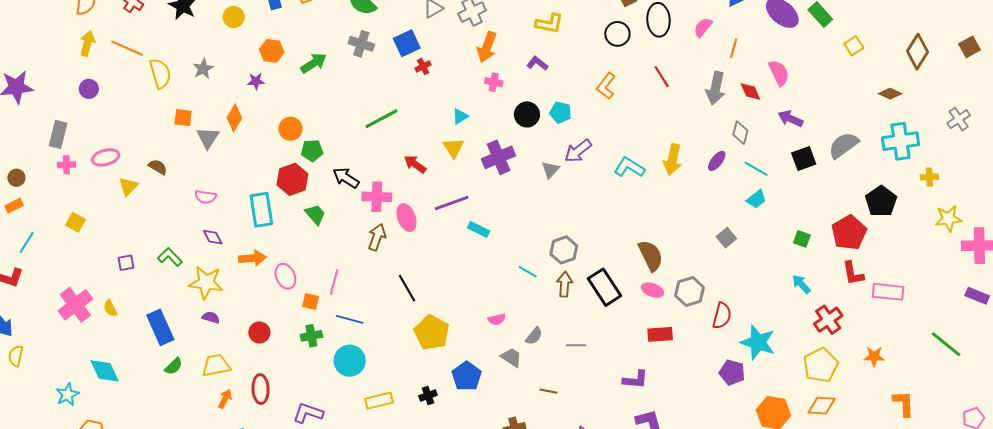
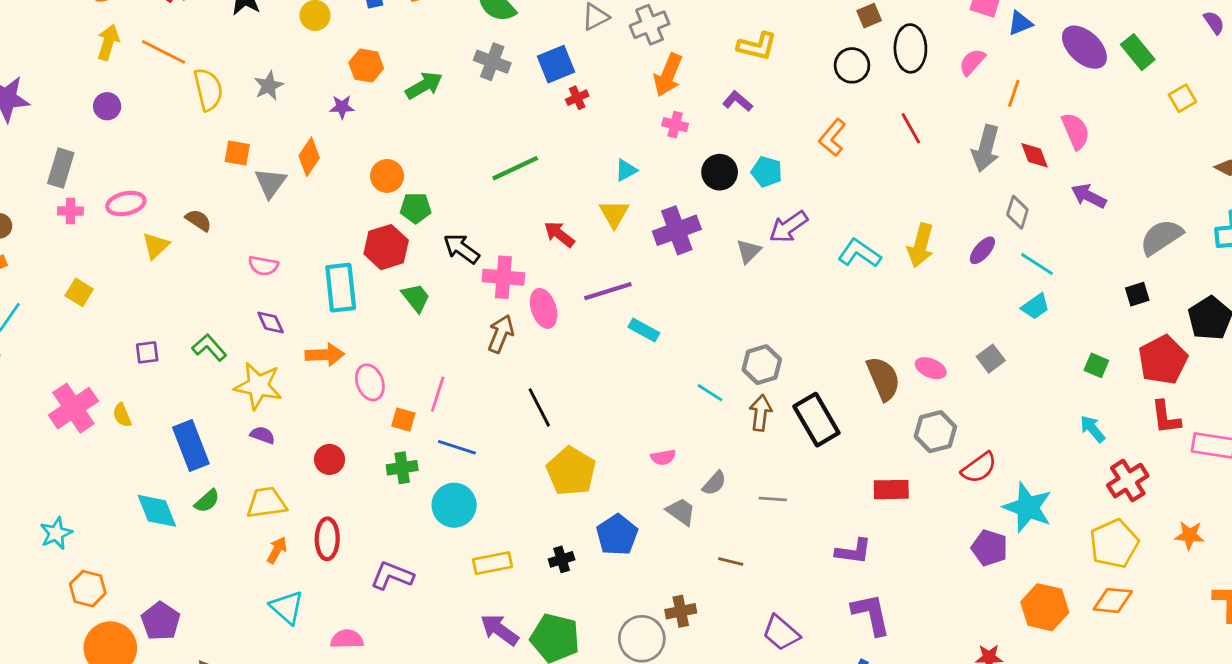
black square: (804, 159) -> (1137, 294), moved, size x0.7
pink ellipse: (653, 290) -> (931, 368), moved
red semicircle: (722, 316) -> (979, 468), turned 36
cyan diamond: (105, 371) -> (157, 511), moved

